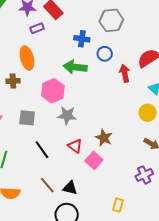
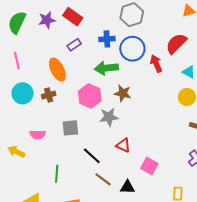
purple rectangle: (37, 28) -> (74, 45), moved
blue circle: (105, 54) -> (132, 49), size x1.6
brown star: (104, 138) -> (123, 93), moved
pink square: (94, 160) -> (149, 166), moved
brown line: (47, 185) -> (103, 179), moved

